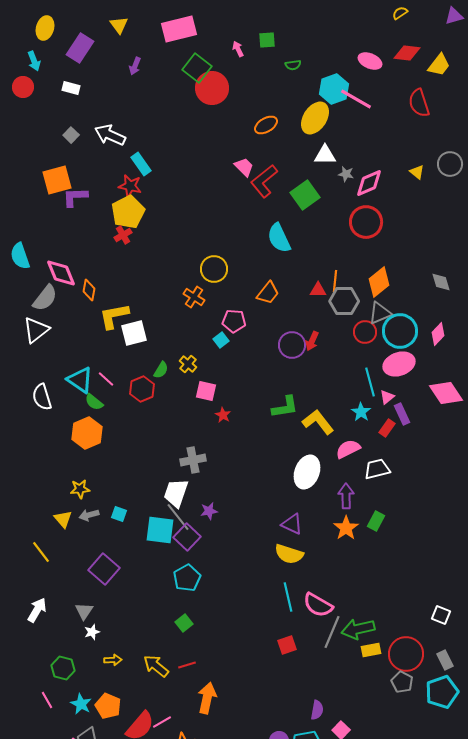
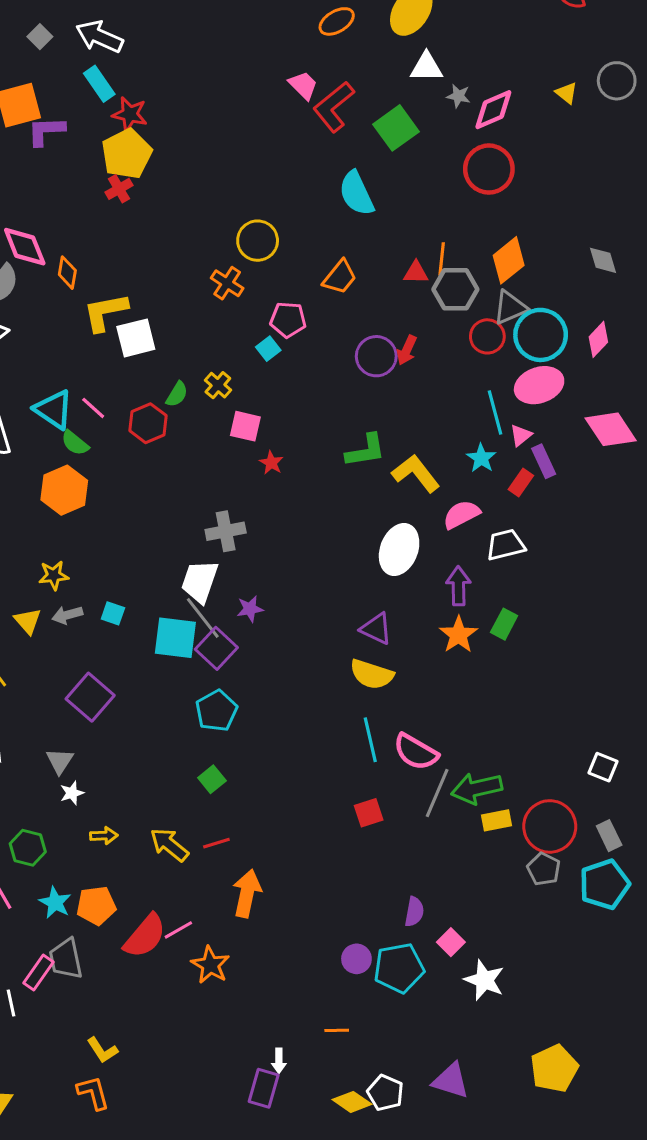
cyan rectangle: (141, 164) -> (99, 84), moved
orange pentagon: (108, 706) -> (96, 906), turned -30

